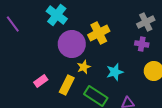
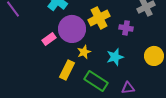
purple cross: (142, 44) -> (126, 28), moved
pink rectangle: (41, 81) -> (49, 39), moved

